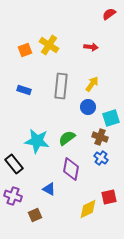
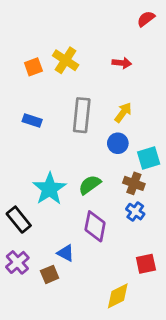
cyan star: (37, 141) -> (50, 189), turned 30
purple cross: (13, 196) -> (17, 262), turned 30
yellow diamond: (88, 209) -> (118, 296), moved
brown square: (35, 215) -> (50, 274), moved

